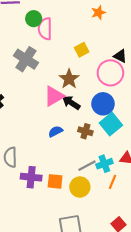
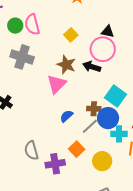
green circle: (34, 19) -> (15, 26), moved
black arrow: (71, 103) -> (92, 67), moved
blue circle: (103, 104) -> (108, 118), moved
cyan cross: (104, 164) -> (119, 134), turned 35
gray line: (87, 166) -> (90, 126), moved
orange square: (55, 181) -> (77, 149), moved, turned -35

